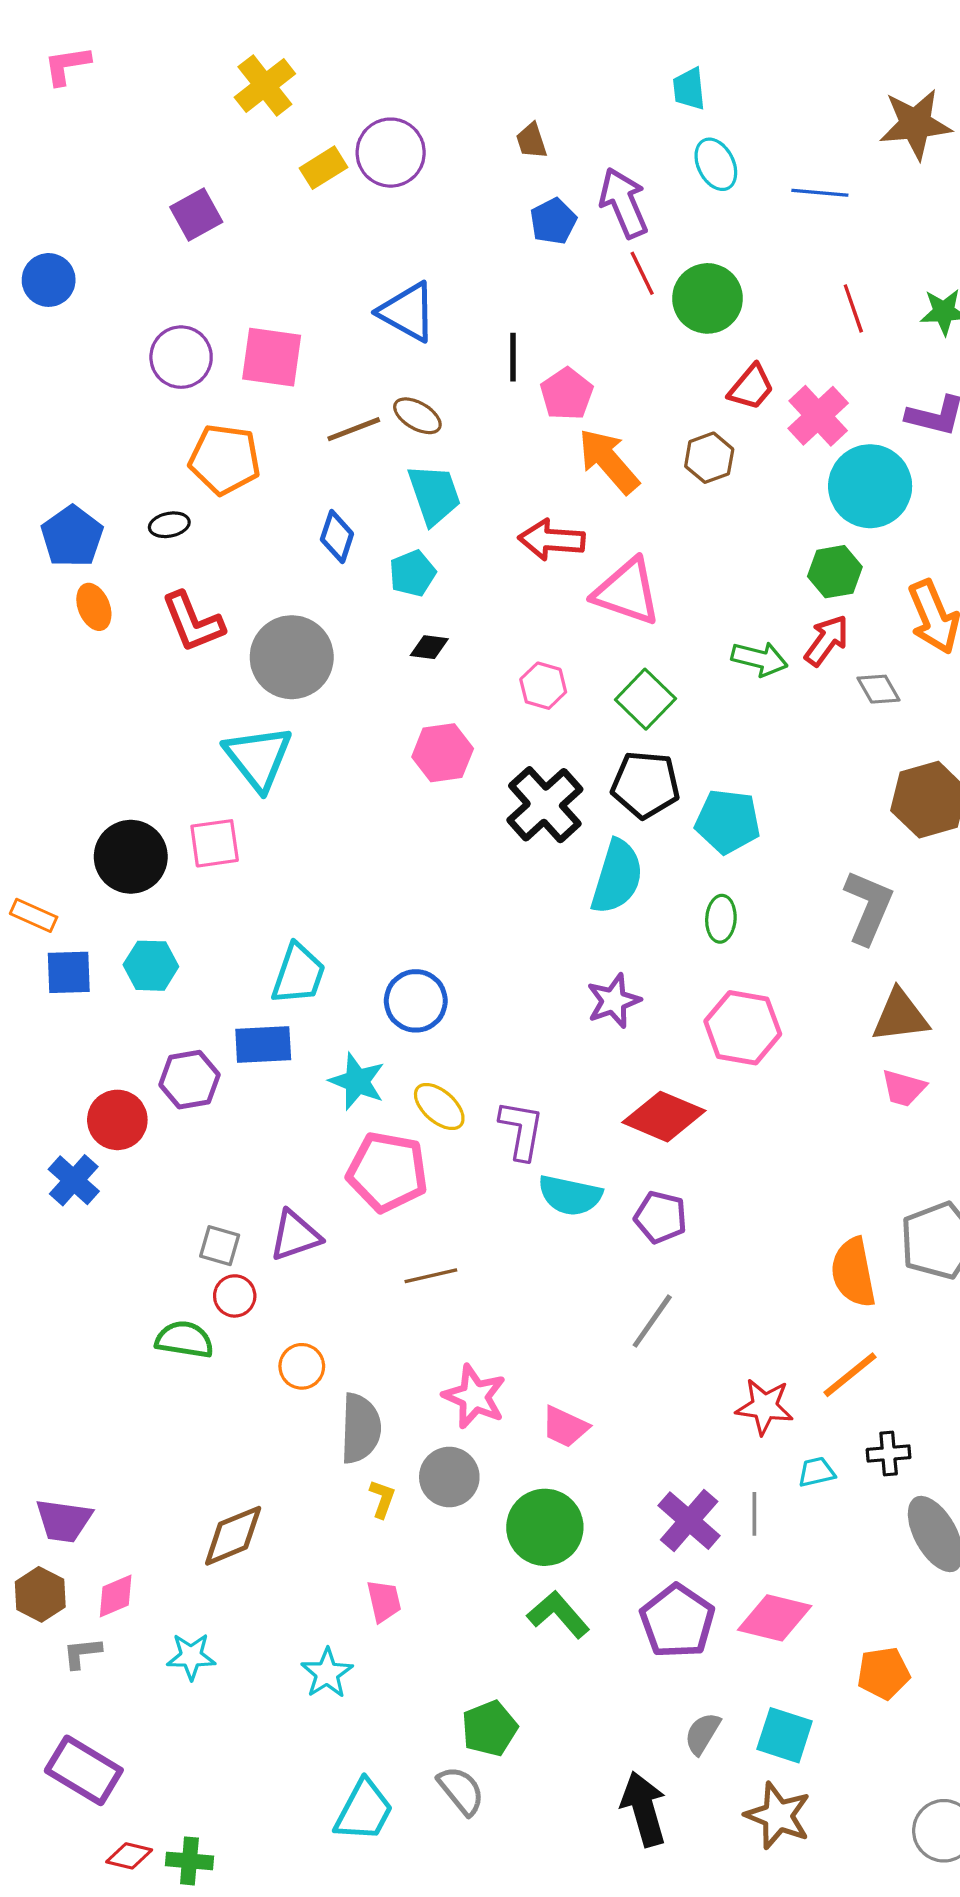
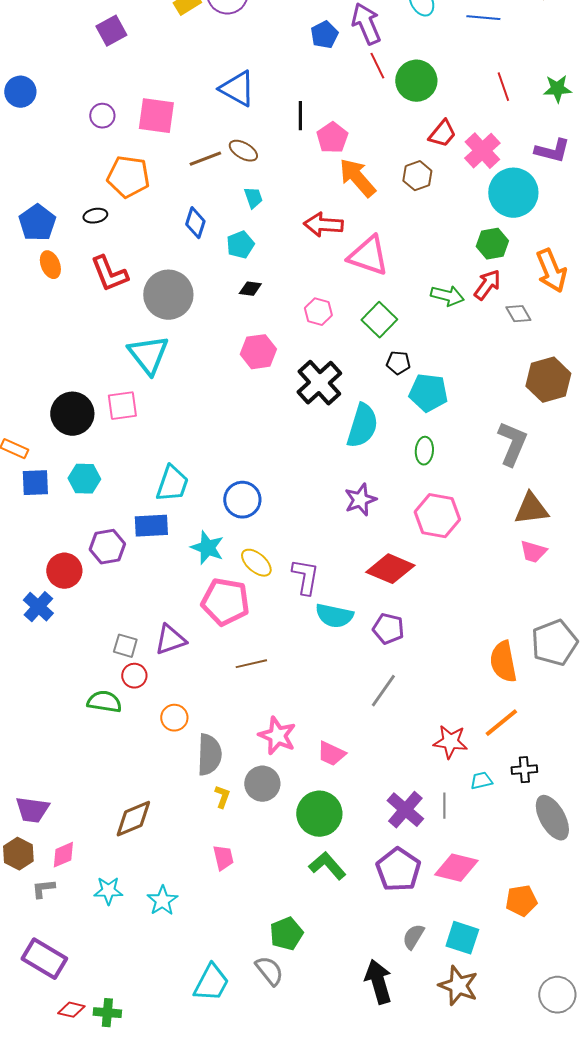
blue circle: (49, 280) -> (20, 92), moved
purple circle: (181, 357) -> (102, 116), size x0.7
cyan trapezoid: (434, 495) -> (253, 198), size x0.6
black pentagon: (645, 785) -> (398, 363), moved, size x0.6
cyan star: (327, 1673) -> (162, 901), moved

